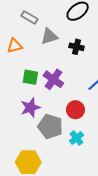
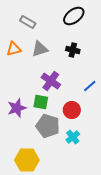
gray triangle: (49, 36) -> (40, 49), moved
green square: (30, 77) -> (41, 102), moved
purple star: (30, 108) -> (17, 108), moved

